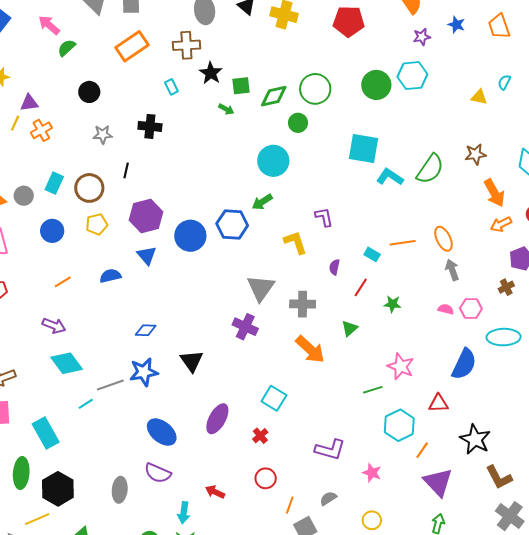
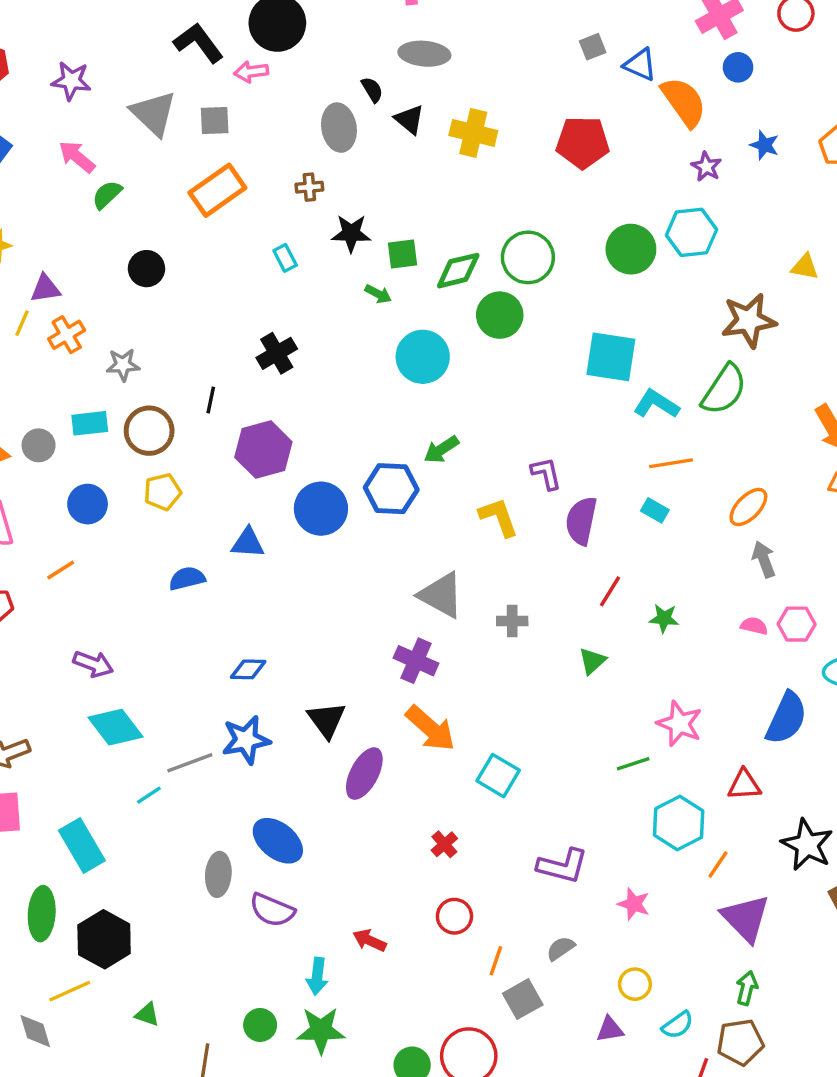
purple star: (422, 37) -> (706, 167), turned -30
brown cross: (186, 45) -> (309, 187), size x0.6
black star: (211, 73) -> (351, 233), turned -30
green circle: (298, 123) -> (500, 315), size x1.4
black cross: (150, 126) -> (277, 353), moved, turned -35
gray star: (103, 134) -> (123, 365), moved
brown star: (475, 154) -> (749, 321), moved, size x1.5
cyan circle: (273, 161) -> (423, 357), moved
cyan rectangle: (54, 183) -> (90, 423), turned 60
purple hexagon: (146, 216) -> (263, 450), moved
orange ellipse: (444, 239) -> (748, 507), turned 70
orange line: (403, 243) -> (671, 463), moved
cyan rectangle: (372, 254) -> (655, 510), moved
blue triangle: (147, 255) -> (248, 543), turned -45
purple semicircle: (334, 267) -> (581, 521), moved, size x1.8
orange line: (63, 282) -> (61, 570), moved
gray triangle: (261, 288) -> (441, 595), turned -36
gray cross: (303, 304) -> (512, 621), size x0.7
orange arrow: (310, 349) -> (431, 728), moved
cyan square: (274, 398) -> (498, 776), moved
purple ellipse: (217, 419) -> (364, 774), moved
gray ellipse: (120, 490) -> (218, 874), moved

